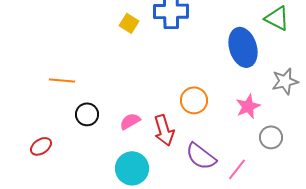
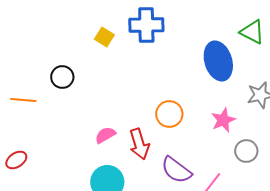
orange line: (62, 80) -> (23, 100), moved
black circle: (87, 114) -> (62, 77), moved

